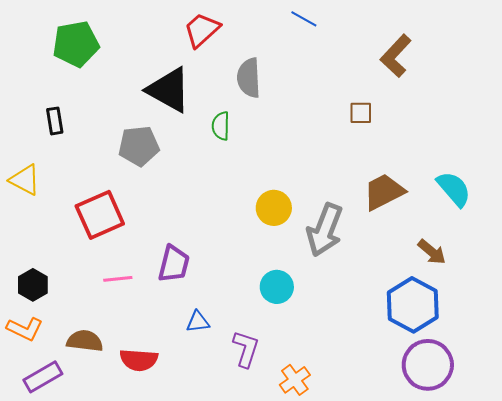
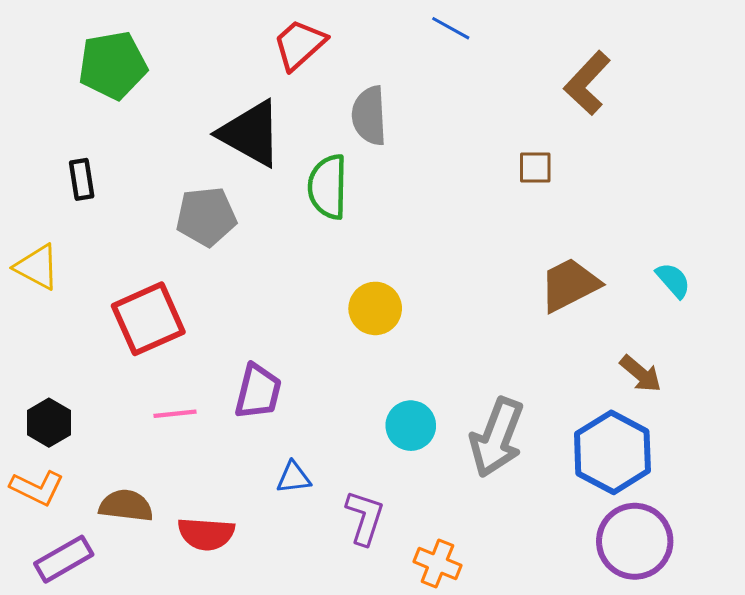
green semicircle: (221, 126) -> (328, 187), size x1.5
cyan semicircle: (454, 189) -> (673, 280), size x0.7
yellow circle: (274, 208) -> (375, 308), moved
gray arrow: (325, 230) -> (497, 437), moved
orange cross: (295, 380) -> (437, 564), turned -32

